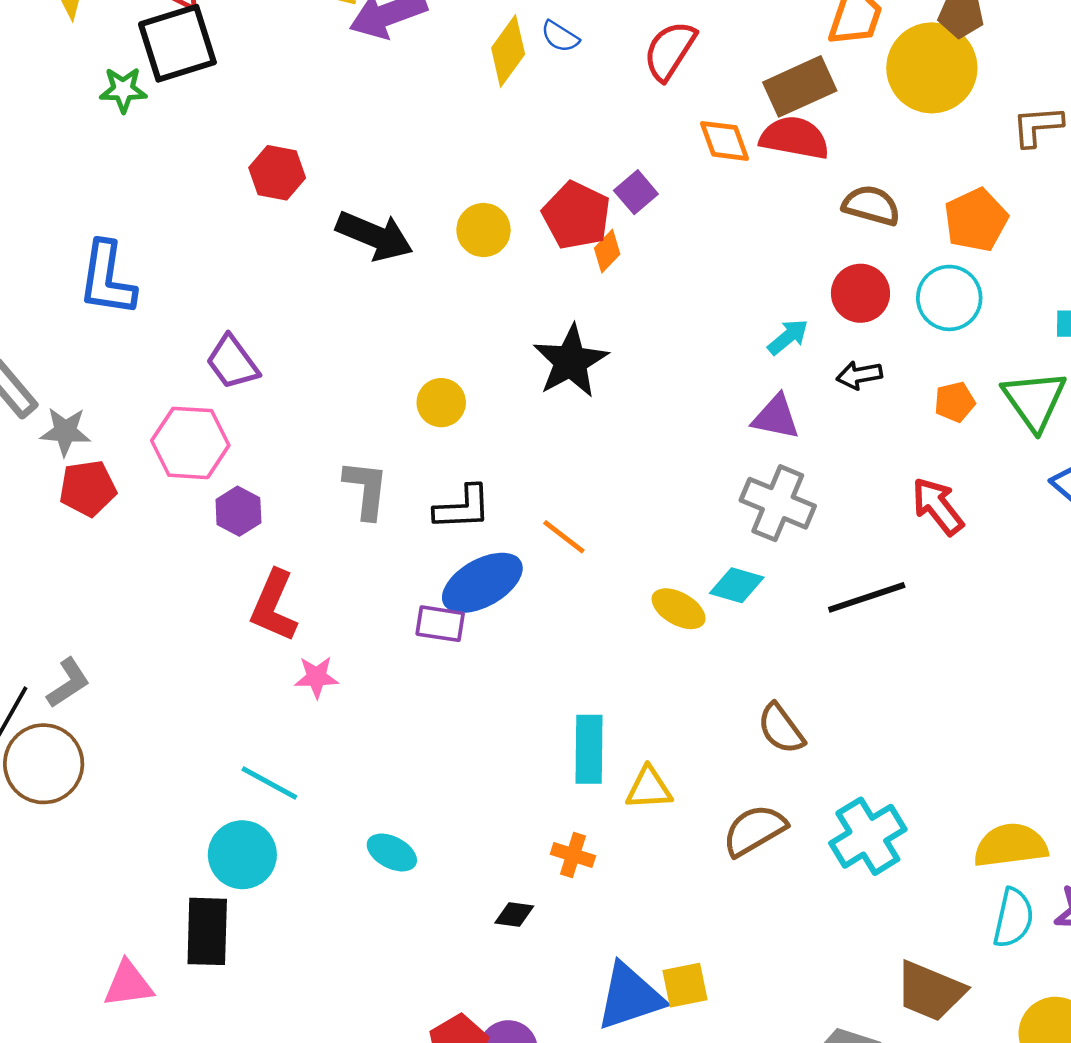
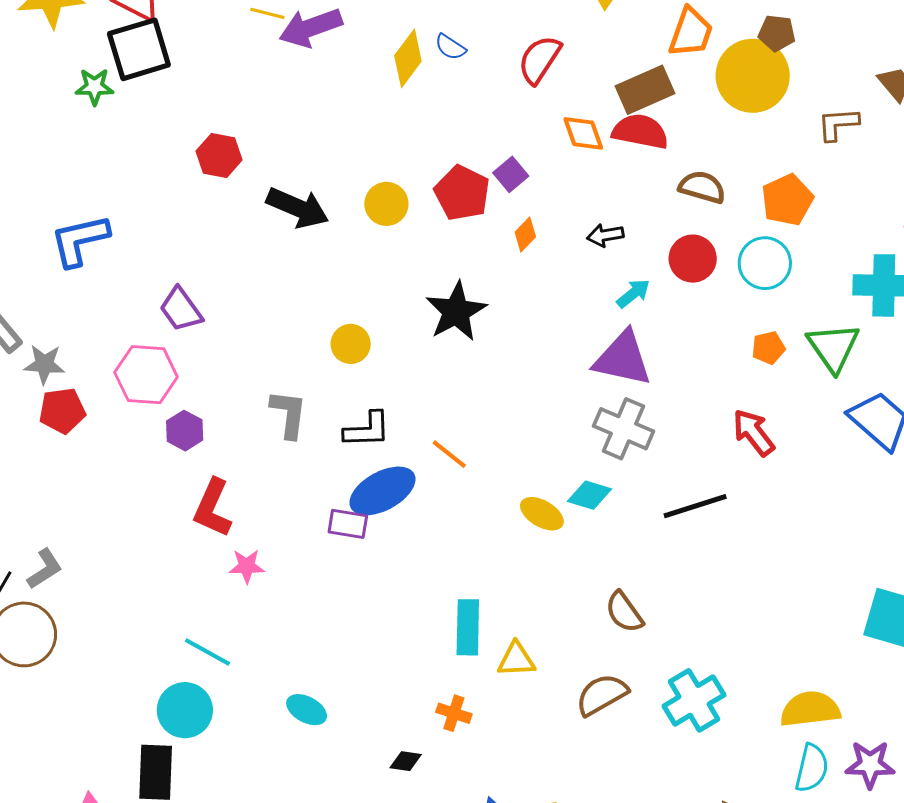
orange diamond: (607, 251) -> (525, 234), moved
blue L-shape: (107, 279) -> (80, 240), turned 68
black arrow: (859, 375) -> (605, 235), moved
purple triangle: (776, 417) -> (623, 359), size x1.5

